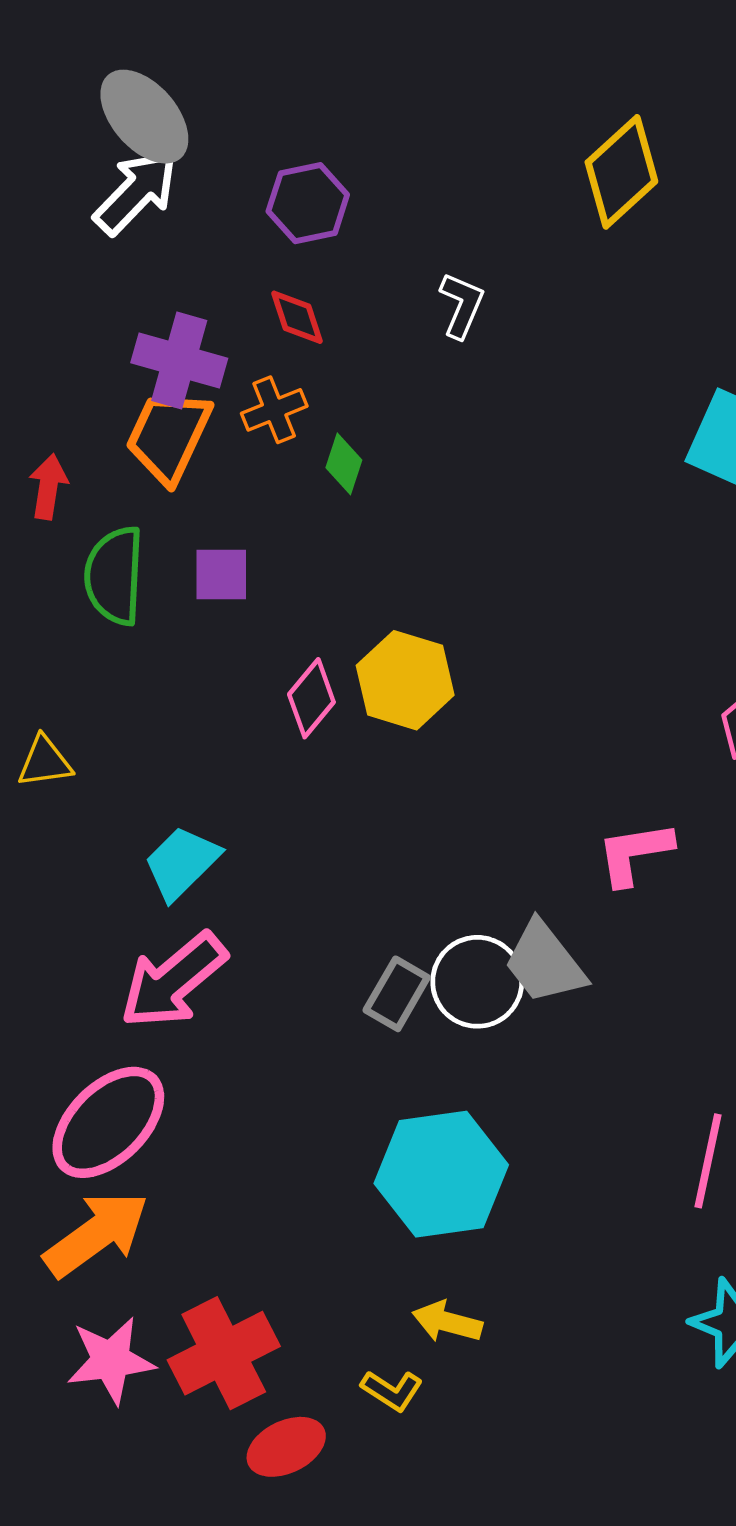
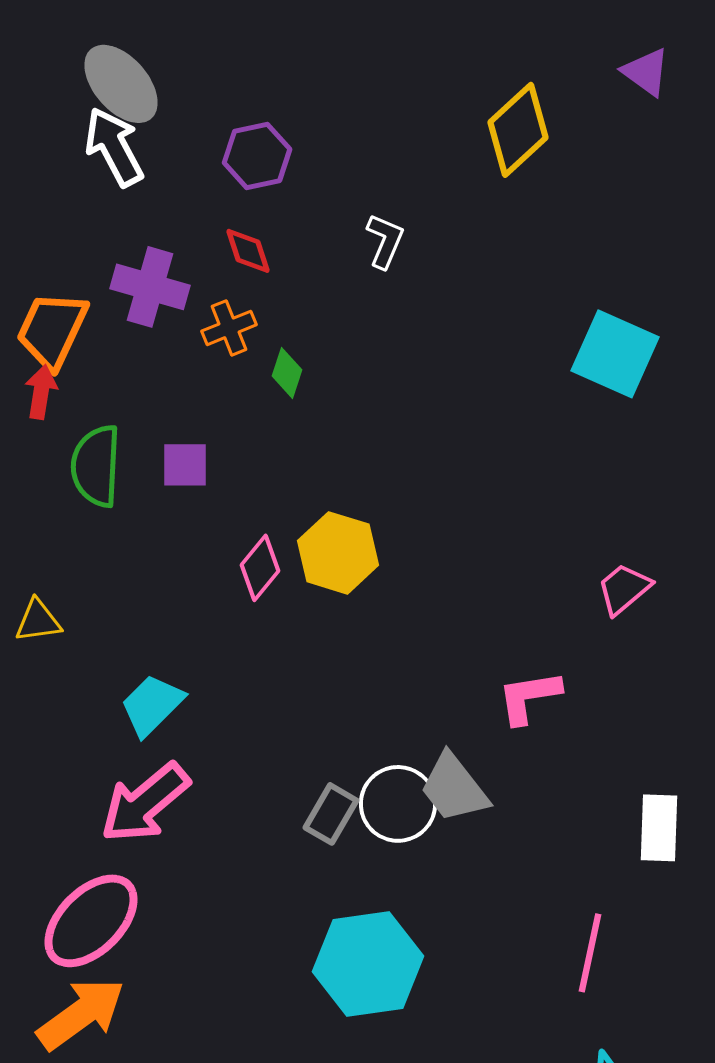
white arrow: (136, 192) -> (114, 147), turned -72
orange trapezoid: (168, 436) -> (52, 330), moved

